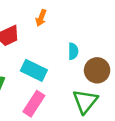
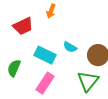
cyan semicircle: (73, 51) -> (70, 47), moved, turned 120

